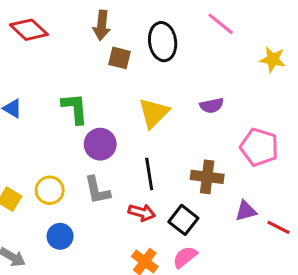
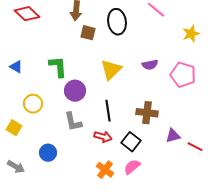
yellow star: (273, 59) -> (191, 34), turned -30
pink pentagon: (259, 147) -> (183, 75), moved
yellow circle: (50, 190) -> (33, 104), moved

